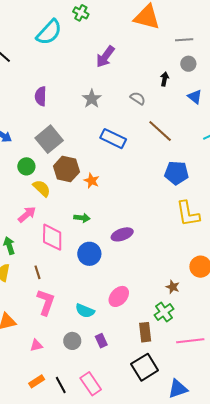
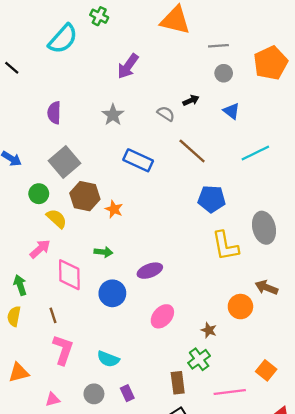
black arrow: (165, 79) -> (191, 100), moved, turned 56
pink ellipse: (119, 296) -> (162, 316), moved

